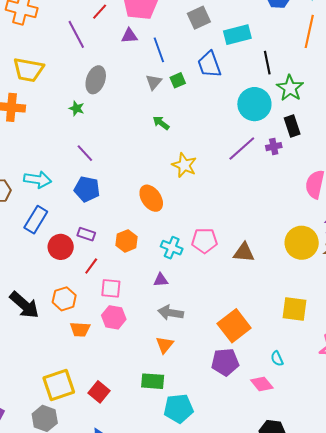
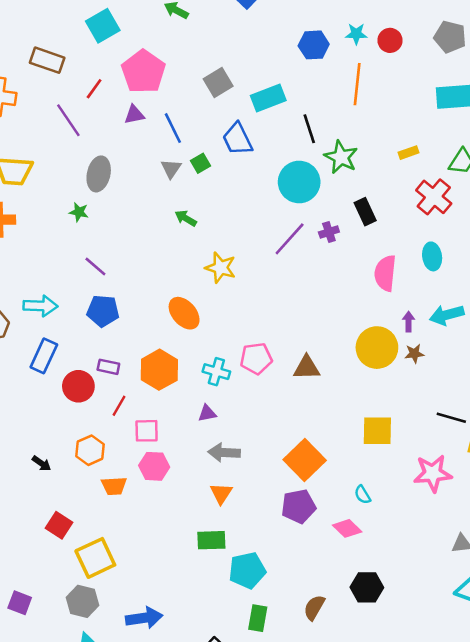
black rectangle: (292, 126) -> (365, 212), moved
orange hexagon: (126, 241) -> (159, 370), size x1.4
black arrow: (24, 305) -> (41, 463), size x0.5
red square: (99, 392) -> (59, 525), moved

